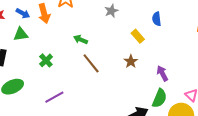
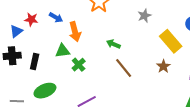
orange arrow: (44, 14) -> (75, 32), moved
green triangle: (21, 34) -> (63, 51), moved
yellow rectangle: (138, 36) -> (171, 41), size x1.6

